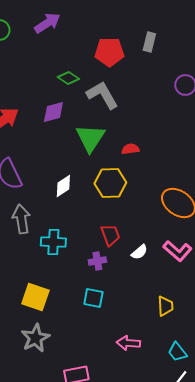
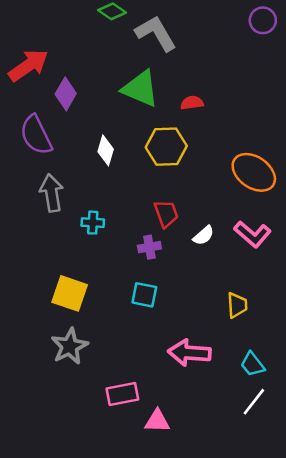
purple diamond: (53, 112) -> (66, 94), moved, turned -45
green triangle: (90, 138) -> (140, 89), turned -40
white diamond: (63, 186) -> (106, 150), turned -40
cyan cross: (53, 242) -> (93, 223), size x0.7
pink arrow: (128, 343) -> (189, 353), size x1.4

